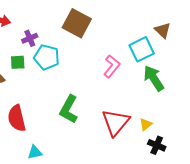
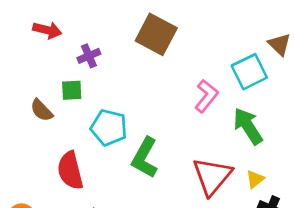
cyan pentagon: (47, 57) -> (109, 128), moved
green arrow: (154, 78) -> (248, 126), moved

